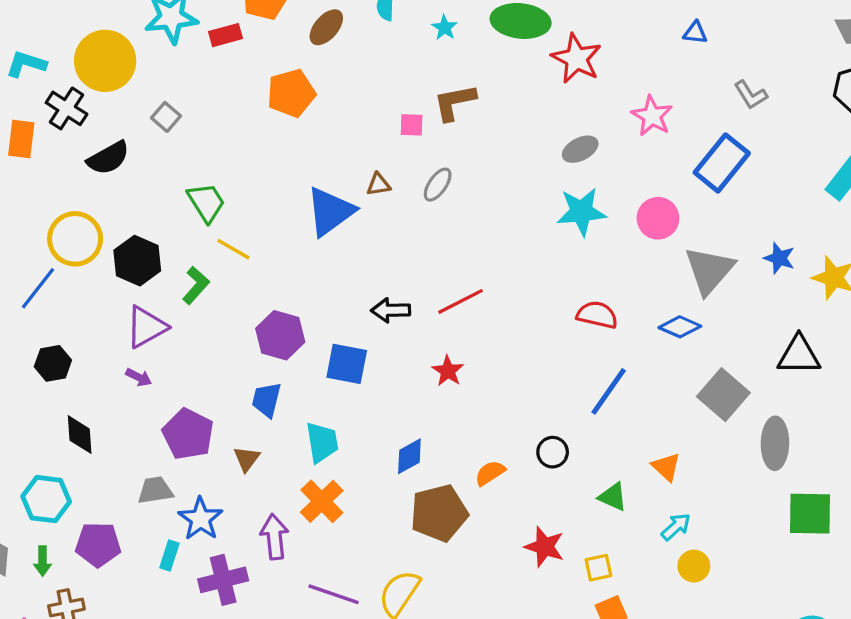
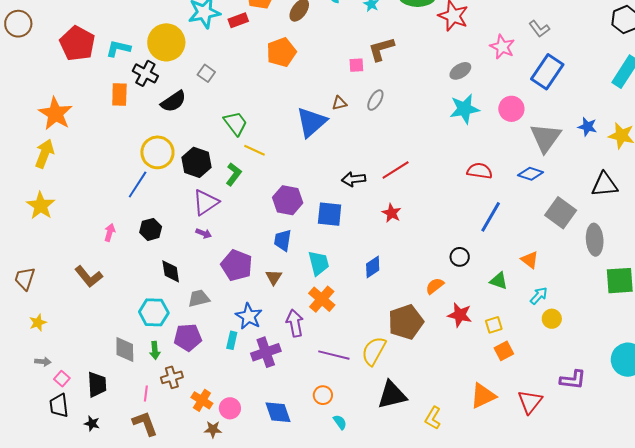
gray L-shape: (751, 95) -> (539, 29), moved
orange semicircle: (490, 473) -> (435, 286), moved
gray trapezoid: (155, 490) -> (199, 298), moved
brown pentagon: (439, 513) -> (406, 322), moved

